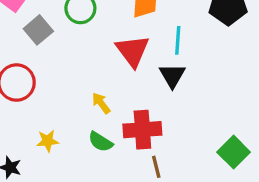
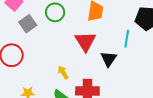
cyan line: (178, 40) -> (127, 39), moved

